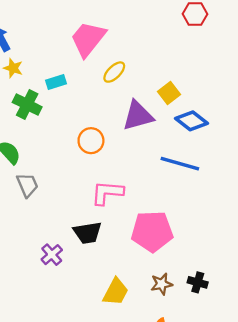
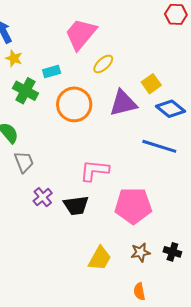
orange circle: (91, 141) -> (74, 104), moved, size x1.5
purple cross: (52, 255) -> (43, 197), moved

